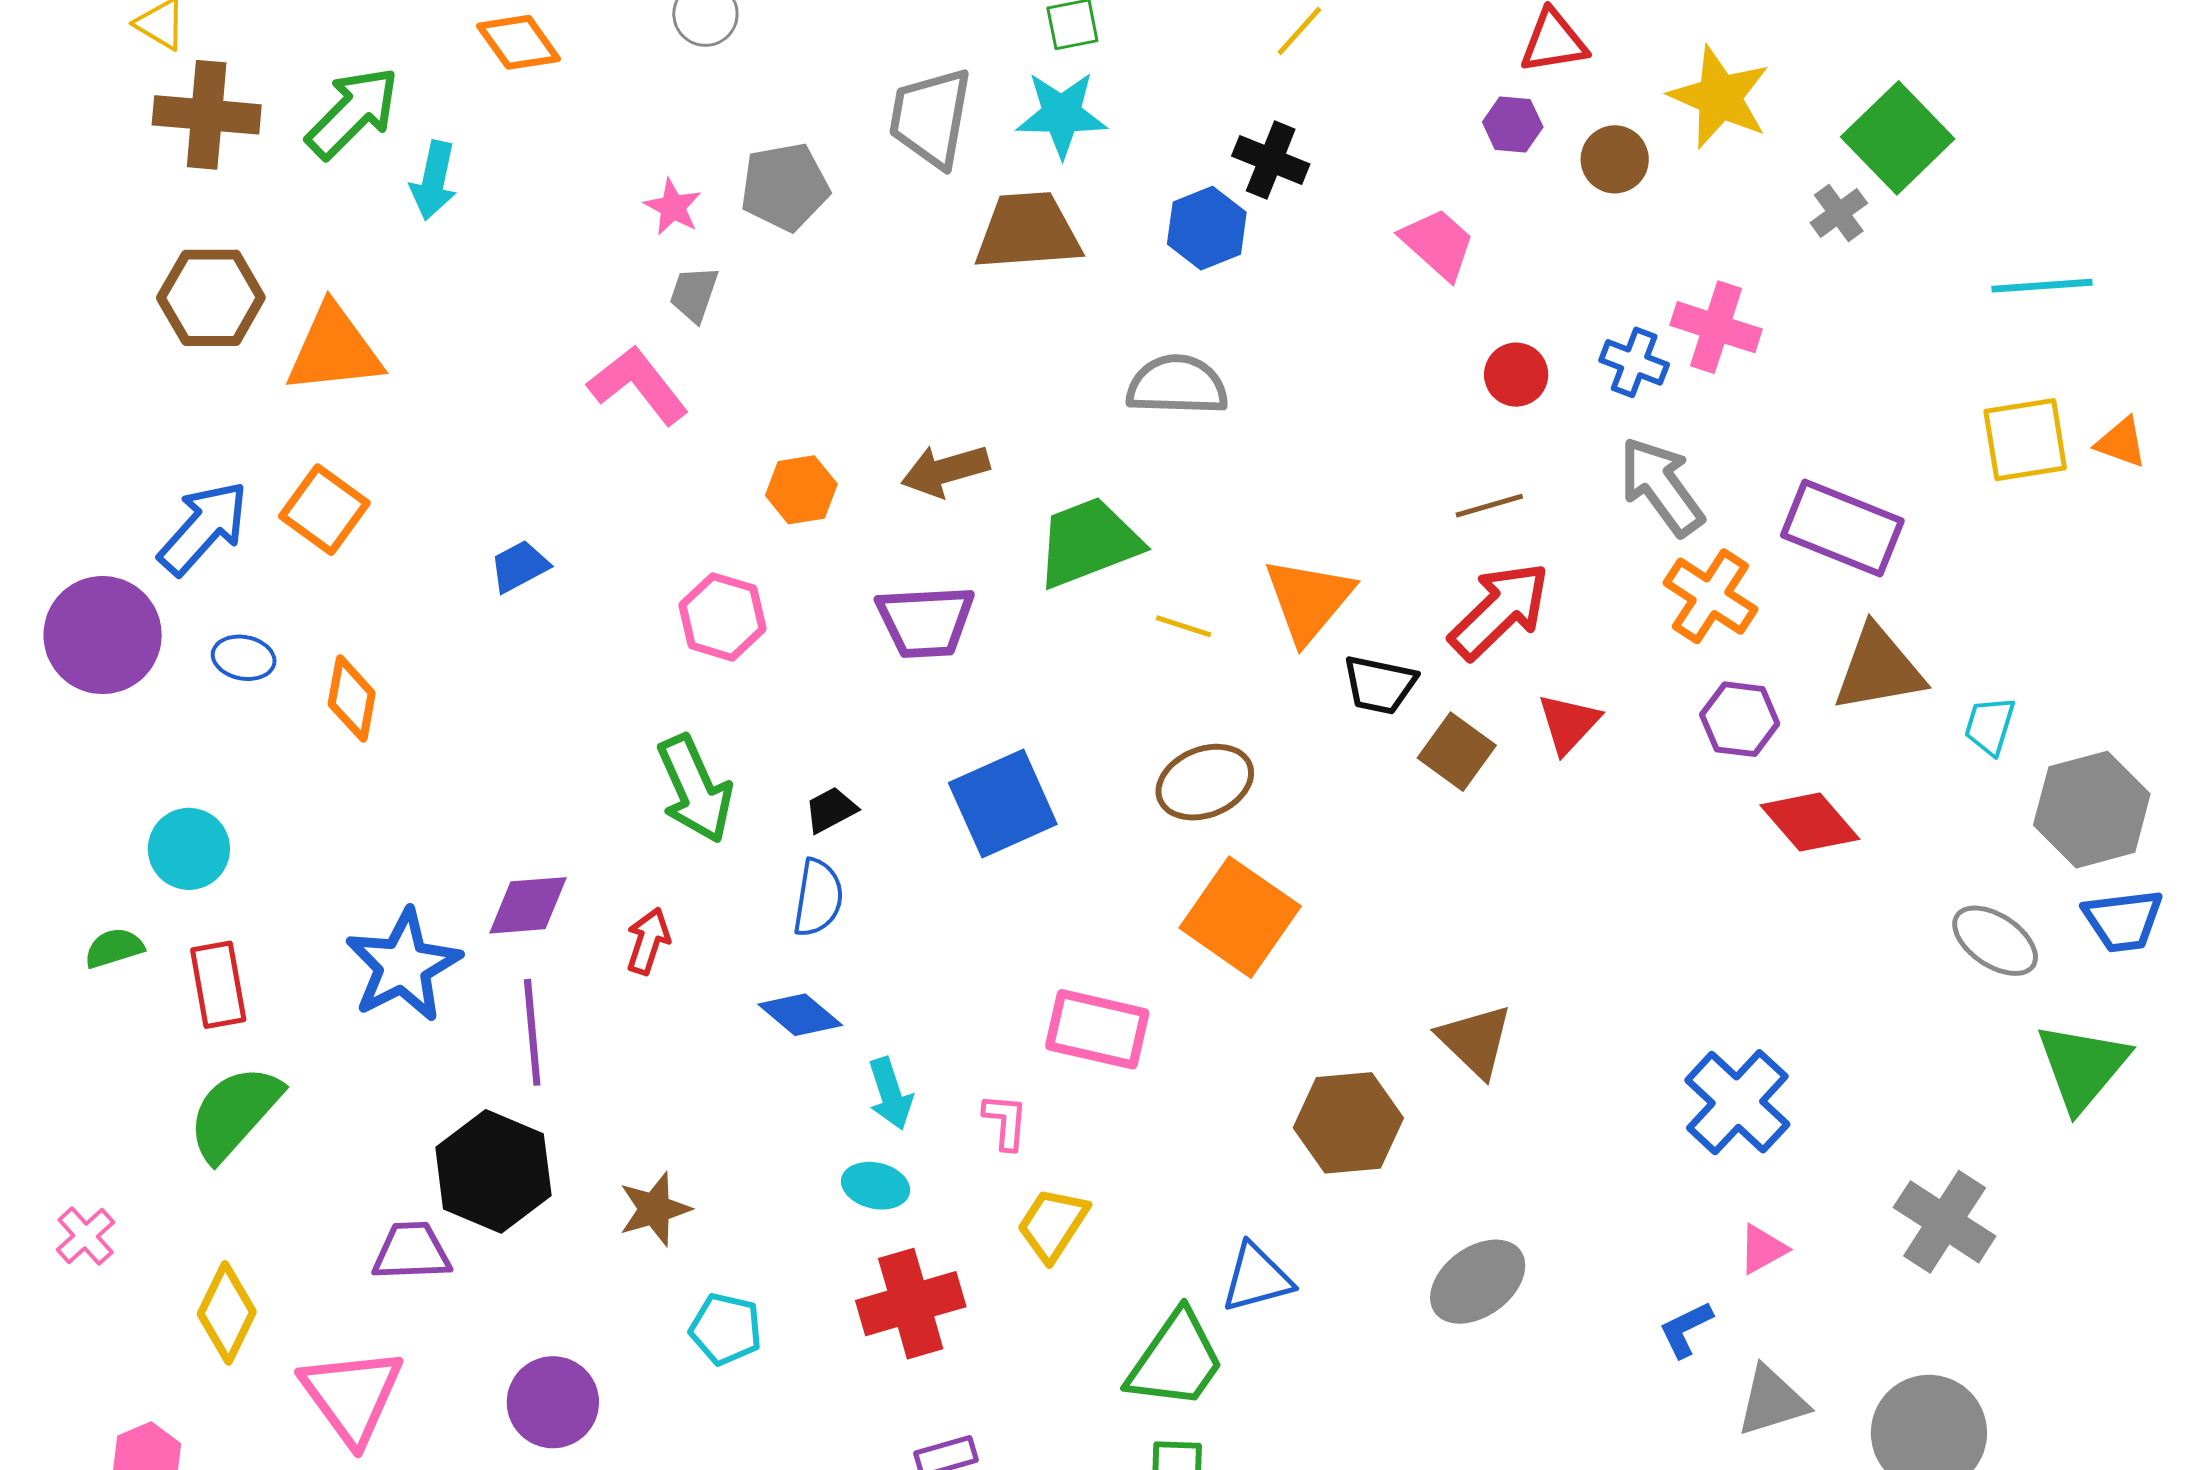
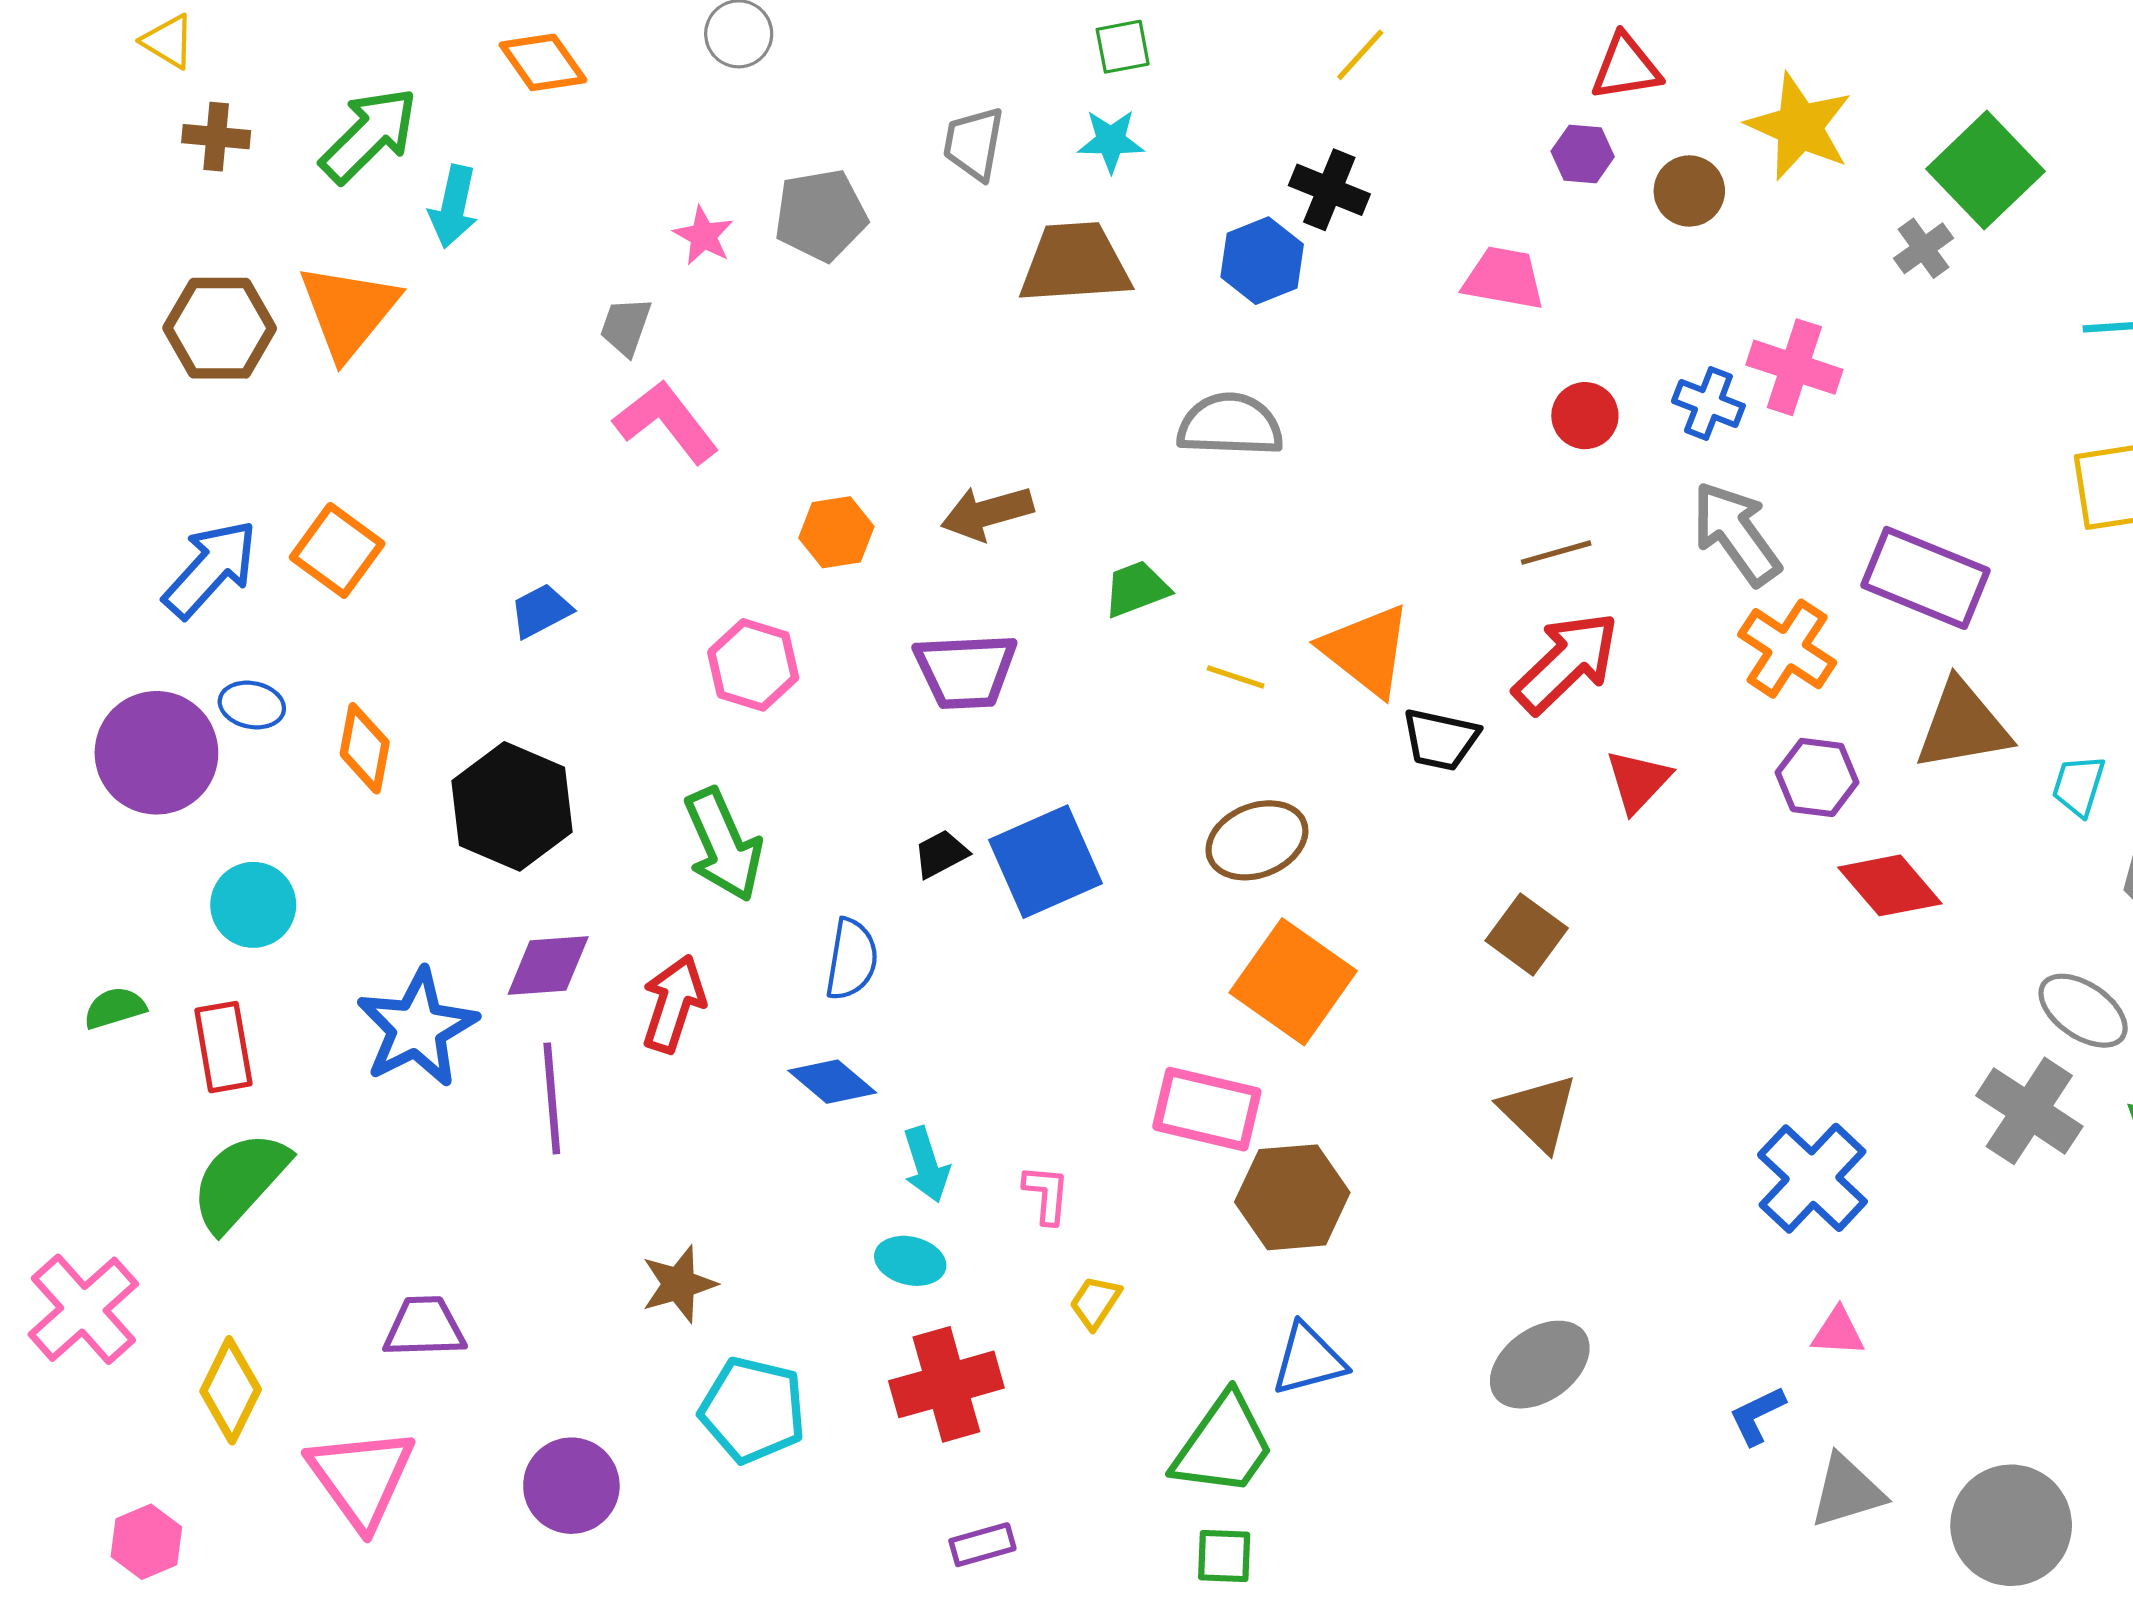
cyan star: (1062, 114) -> (1111, 141), size x0.7
brown cross: (207, 115) -> (216, 137), size x0.6
gray trapezoid: (931, 118) -> (974, 144), size x0.7
pink trapezoid: (1438, 244) -> (1504, 278), turned -32
gray trapezoid: (694, 294) -> (626, 326), moved
orange triangle: (334, 350) -> (348, 311), moved, turned -45
green trapezoid: (1088, 542) -> (1136, 589), size x0.6
orange triangle: (1308, 600) -> (1366, 650), turned -32
purple circle: (103, 635) -> (156, 753), moved
brown square: (1457, 752) -> (1527, 934), moved
black trapezoid: (831, 810) -> (941, 854), moved
cyan circle: (189, 849) -> (253, 905), moved
red arrow: (648, 941) -> (674, 1004), size x1.4
pink rectangle: (1097, 1029) -> (1207, 1109), moved
brown hexagon: (1348, 1123) -> (1292, 1197), moved
black hexagon: (493, 1171) -> (512, 806), moved
gray cross: (1945, 1222) -> (2029, 1111), moved
yellow trapezoid: (1053, 1224) -> (1095, 1302), size x0.7
pink cross: (86, 1236) -> (83, 1309), size x1.8
pink triangle: (1763, 1249) -> (1838, 1332), turned 32
cyan pentagon: (726, 1329) -> (753, 1410), size x1.4

